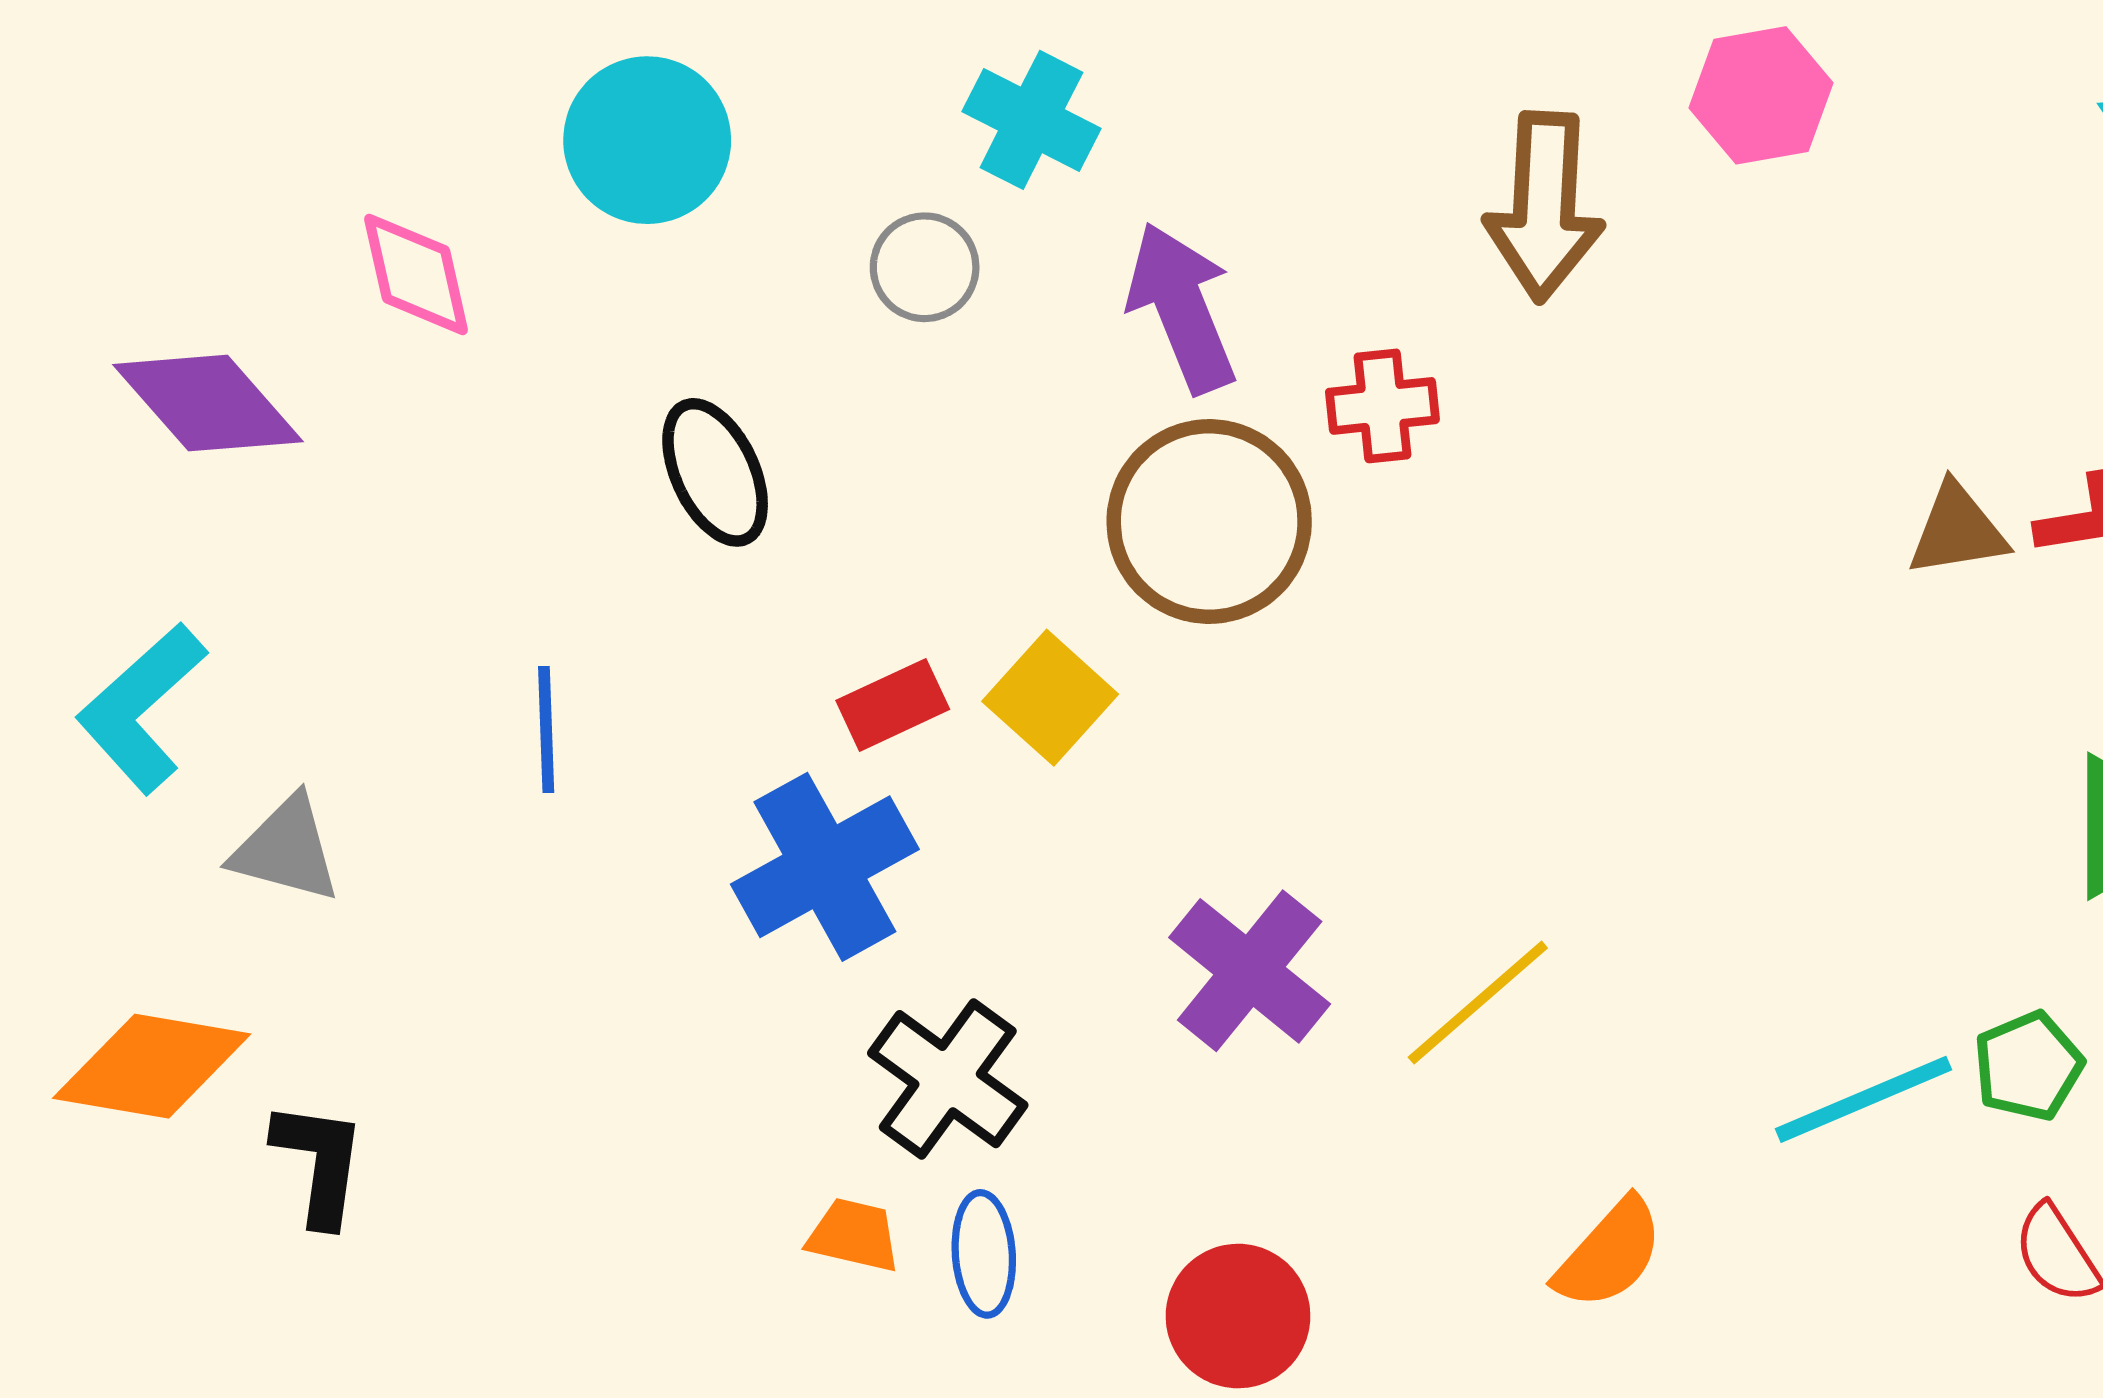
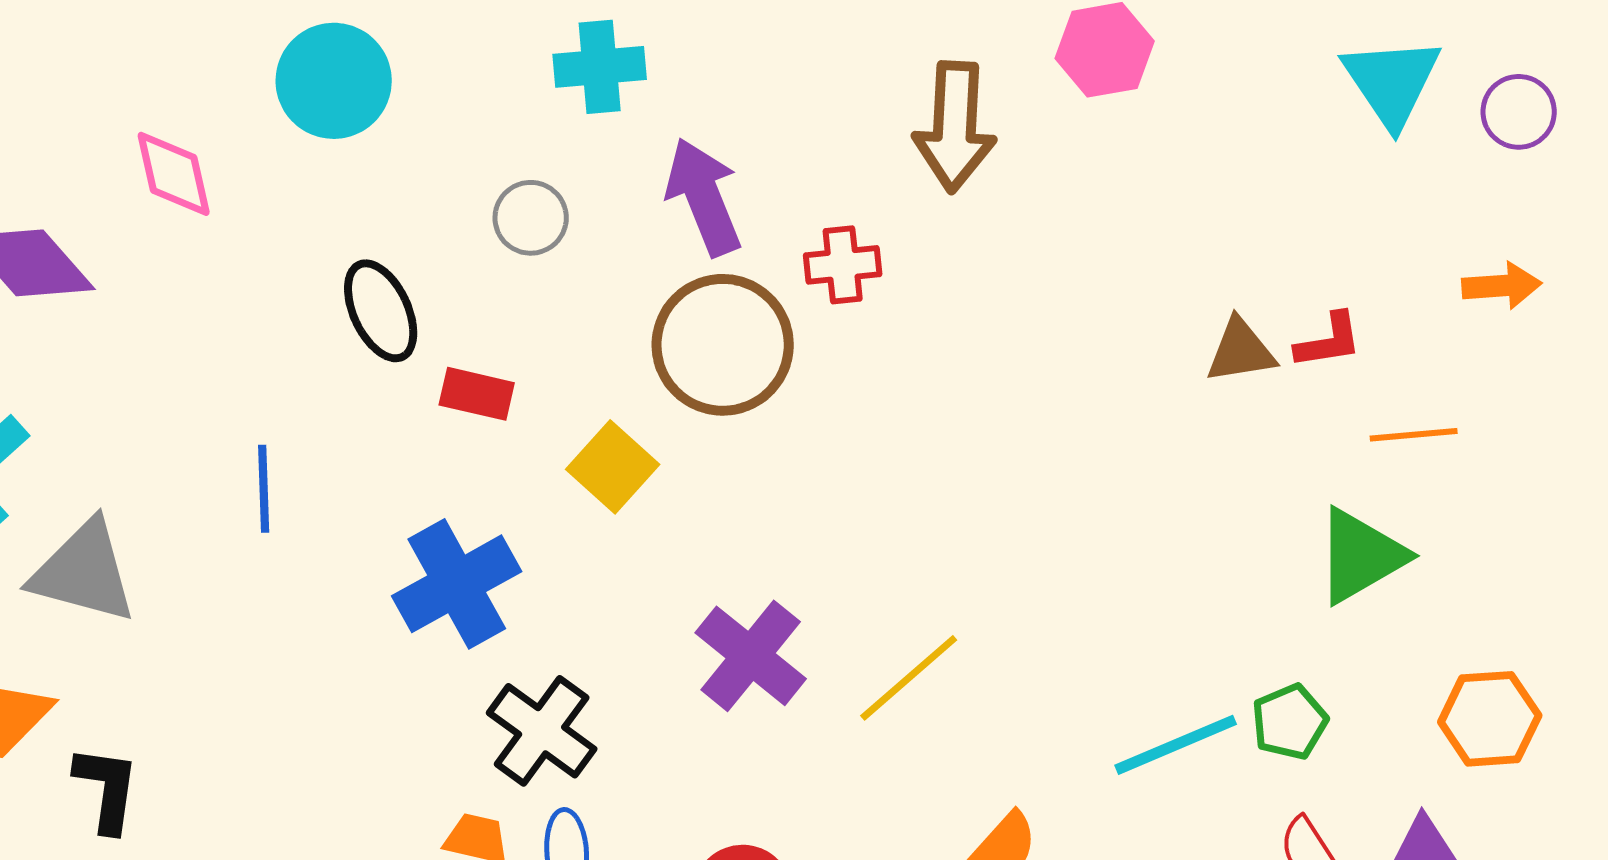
cyan cross: (1031, 120) -> (600, 67), turned -32
gray circle: (925, 267) -> (531, 218), moved
red rectangle: (893, 705) -> (477, 394), moved, turned 38
gray triangle: (286, 849) -> (84, 572), size x1.4

